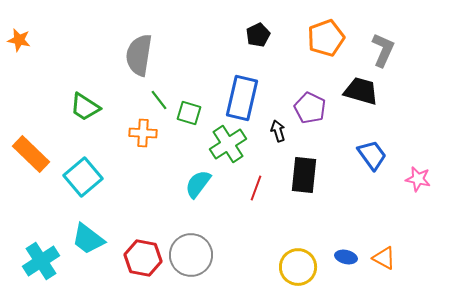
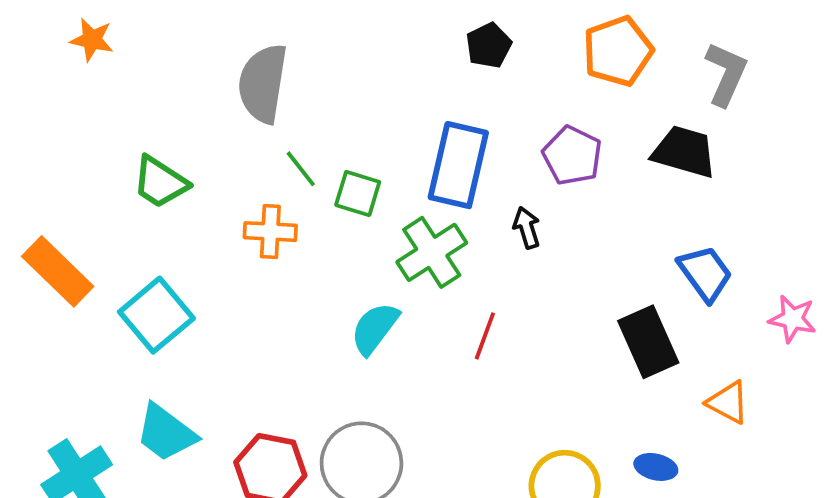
orange star: (19, 40) -> (92, 40), moved
purple pentagon: (310, 108) -> (572, 156), moved
black rectangle: (304, 175) -> (648, 342), moved, turned -30
orange triangle: (384, 258) -> (728, 402), moved

